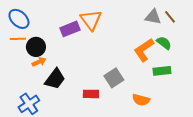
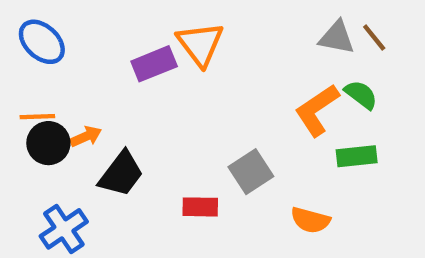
orange line: (18, 39) -> (37, 117), moved
black circle: (36, 47) -> (48, 143), moved

